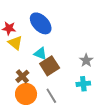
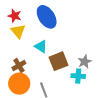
brown square: (50, 66) -> (59, 61), moved
cyan cross: (83, 84) -> (78, 76), moved

